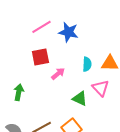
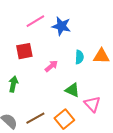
red square: (40, 57) -> (24, 51), moved
pink triangle: (101, 88) -> (92, 104), moved

